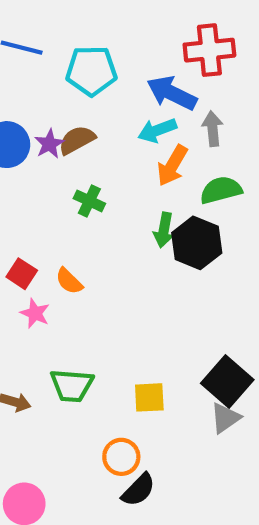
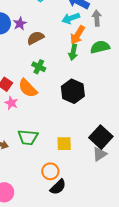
brown semicircle: (77, 140) -> (36, 38), moved
green cross: (89, 201) -> (39, 67), moved
green arrow: (164, 230) -> (73, 52), moved
black hexagon: (197, 243) -> (73, 91), moved
orange semicircle: (69, 281) -> (28, 88), size x1.5

